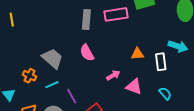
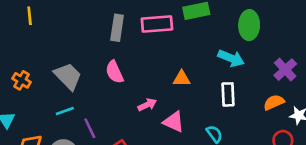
yellow line: (12, 20) -> (30, 16), moved
cyan arrow: (178, 46) -> (231, 58), moved
white rectangle: (161, 62) -> (228, 94), moved
orange cross: (29, 76) -> (21, 80), moved

